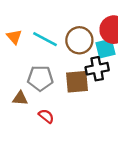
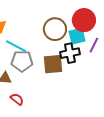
cyan line: (45, 39) -> (16, 46), moved
red semicircle: (46, 116) -> (17, 99), moved

